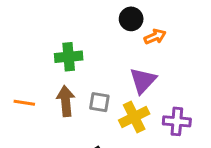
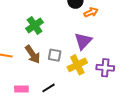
green cross: (69, 57) -> (35, 25), turned -30
brown arrow: (66, 101) -> (33, 54), turned 150

